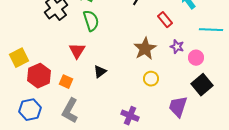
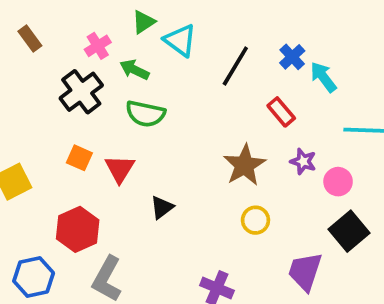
green semicircle: (91, 21) -> (145, 114), turned 120
red hexagon: (39, 76) -> (78, 229), moved
orange square: (66, 82) -> (79, 158), moved

